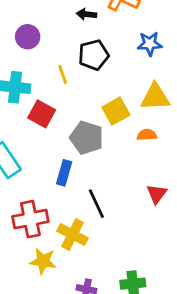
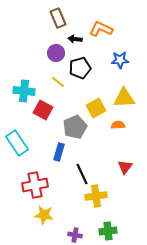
purple circle: (28, 37) -> (56, 53), moved
yellow line: (63, 75) -> (58, 82), turned -32
gray pentagon: (87, 138) -> (75, 127), turned 30
yellow cross: (72, 234) -> (96, 196), moved, turned -35

